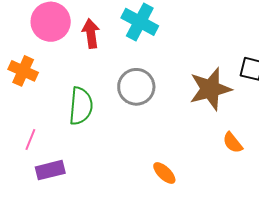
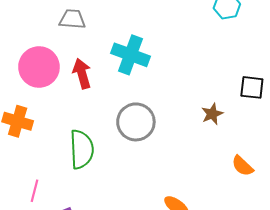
brown star: (210, 89) -> (212, 114), size x0.5

